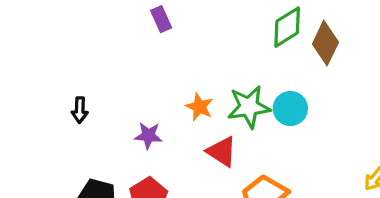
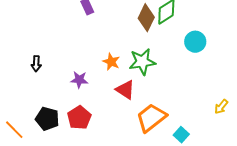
brown diamond: (325, 43) -> (146, 18), moved
cyan circle: (290, 108) -> (195, 42), moved

